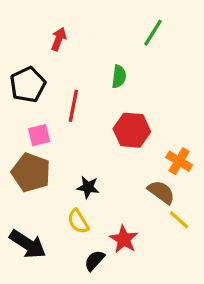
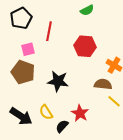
green semicircle: (119, 77) -> (87, 10), moved, turned 56
black star: (88, 187) -> (58, 81), size x1.5
brown semicircle: (161, 192) -> (103, 84), turned -30
yellow semicircle: (78, 221) -> (46, 112), moved

